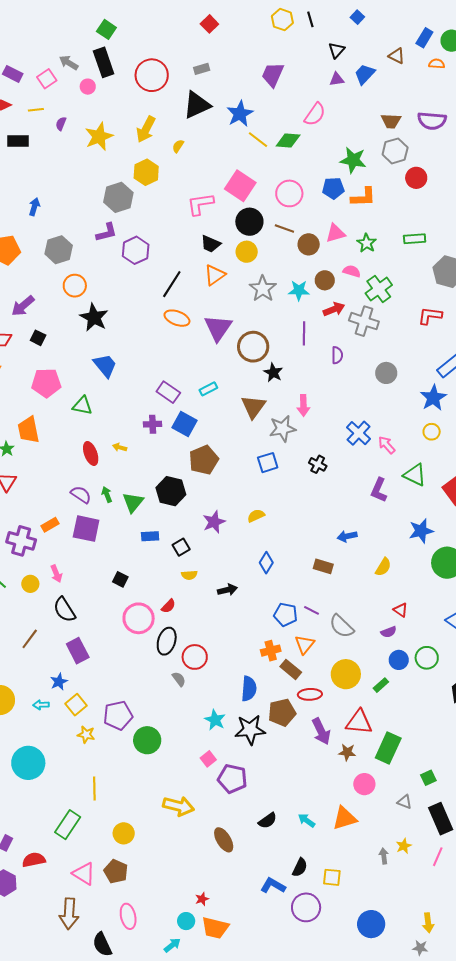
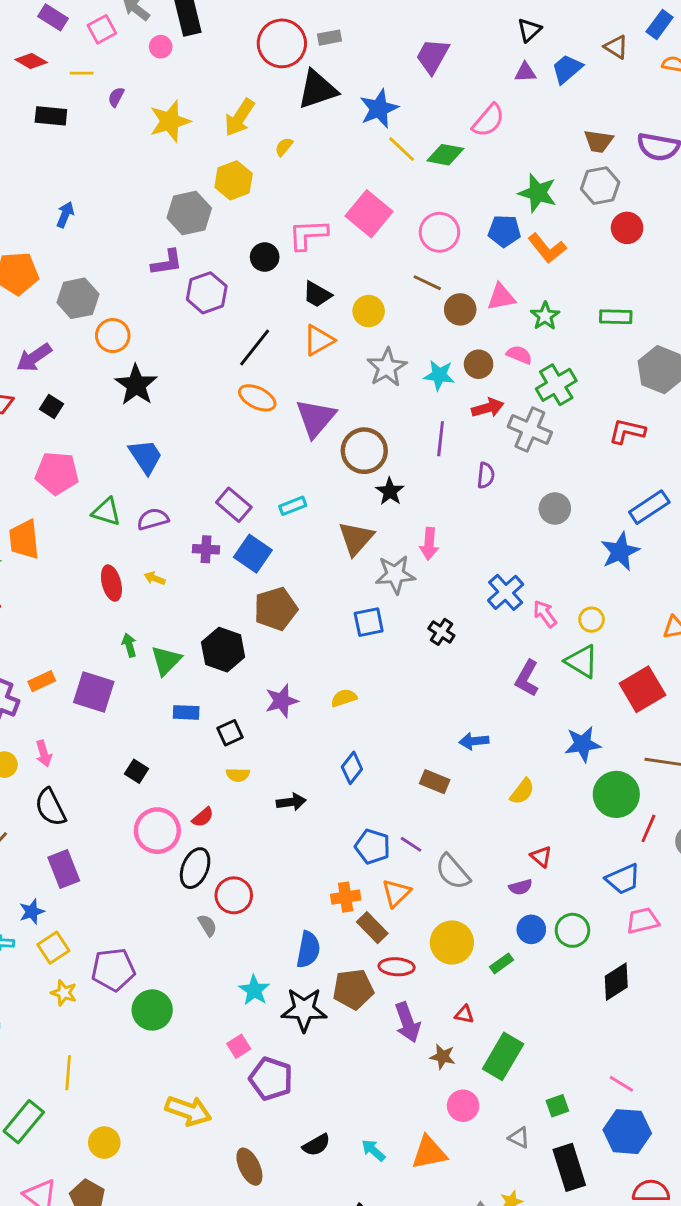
red circle: (152, 75) -> (282, 43), moved
orange L-shape: (363, 197) -> (547, 248), turned 48
black circle: (249, 222) -> (265, 257), moved, size x0.7
gray hexagon: (59, 250) -> (78, 298), moved
yellow circle: (432, 432) -> (592, 620), moved
purple semicircle: (81, 495) -> (153, 519), moved, turned -55
red triangle: (359, 722) -> (464, 1014), size x0.5

